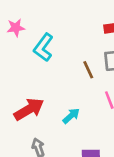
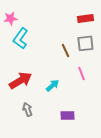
cyan L-shape: (43, 47) -> (20, 38), moved

